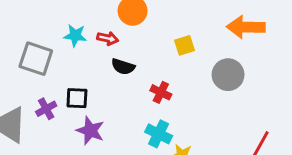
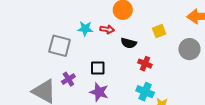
black semicircle: (123, 67) -> (129, 43), moved
black square: (77, 98) -> (98, 68), moved

